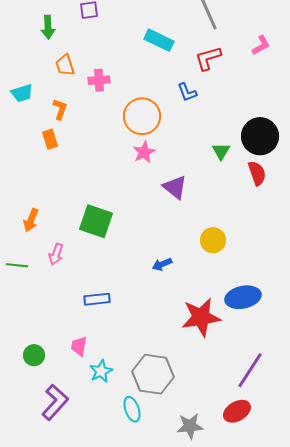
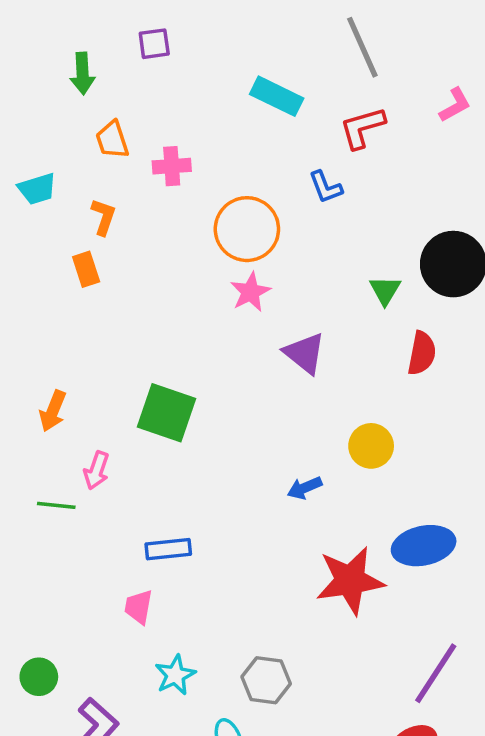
red semicircle: (257, 173) -> (422, 353), moved, turned 30
blue arrow: (162, 264) -> (305, 488), moved
green line: (17, 265) -> (56, 505), moved
pink trapezoid: (79, 346) -> (138, 607), moved
green circle: (34, 355) -> (39, 677), moved
gray hexagon: (153, 374) -> (266, 680), size x0.7

